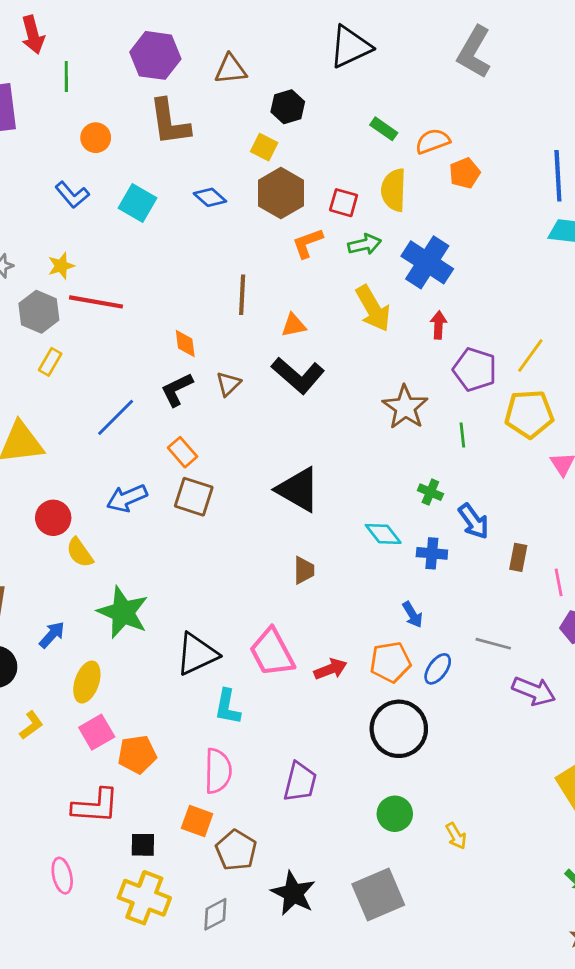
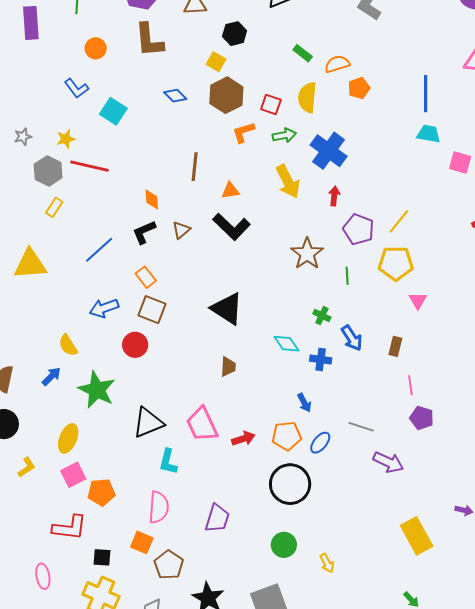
cyan square: (138, 203) -> (113, 111), moved
red circle: (53, 518) -> (135, 345), moved
brown rectangle: (518, 557) -> (395, 346), moved
blue arrow: (52, 635) -> (51, 376), moved

